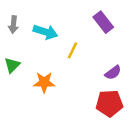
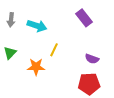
yellow line: (72, 50) -> (54, 50), moved
purple semicircle: (113, 73) -> (92, 59), turned 56

